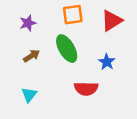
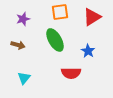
brown arrow: (31, 56) -> (18, 45), moved, turned 48

